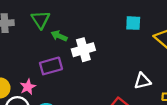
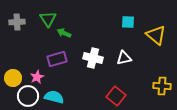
white cross: (83, 50) -> (93, 58), moved, turned 30
white triangle: (142, 81) -> (124, 58), moved

